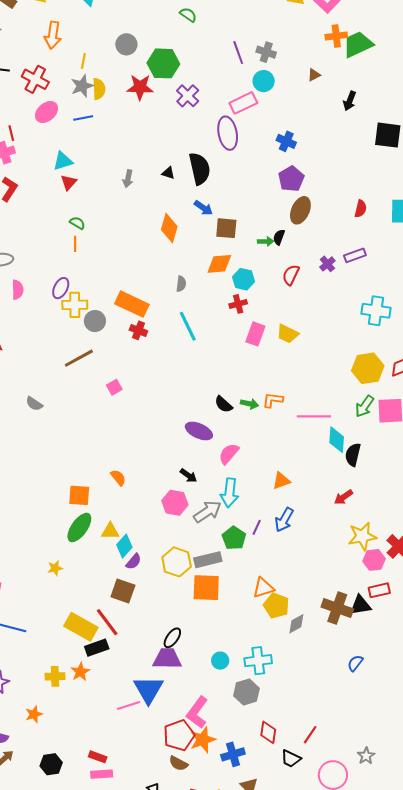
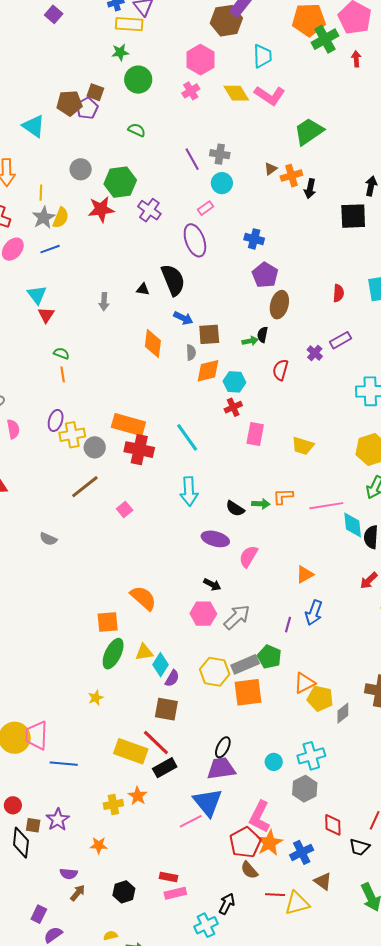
orange cross: (336, 36) -> (291, 176), moved
yellow semicircle: (99, 89) -> (61, 218), turned 35
pink rectangle: (243, 103) -> (206, 208), size x0.6
cyan triangle: (63, 161) -> (37, 295), turned -40
gray semicircle: (181, 284) -> (191, 352), moved
red cross: (138, 330) -> (139, 450), size x1.6
yellow trapezoid: (288, 334) -> (303, 446), moved
orange semicircle: (118, 478) -> (143, 598), size x1.6
cyan arrow: (230, 493) -> (189, 491), moved
green pentagon: (234, 538) -> (269, 657), moved
black rectangle: (97, 648) -> (165, 768), moved
orange star: (34, 714) -> (99, 845), turned 30
brown semicircle: (178, 763) -> (249, 870), turned 30

